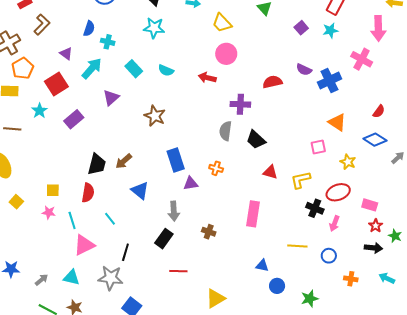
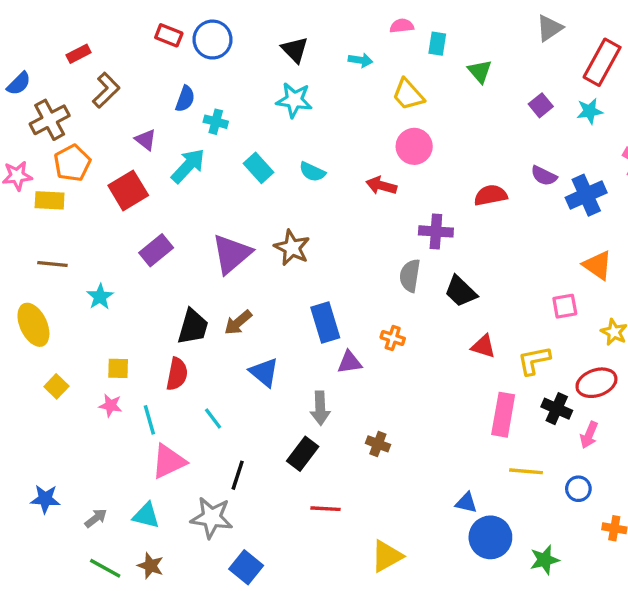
purple triangle: (111, 98) -> (232, 254), moved, size x1.5
cyan star: (39, 111) -> (100, 297), moved
pink rectangle: (253, 214) -> (503, 415), moved
blue circle: (277, 286) -> (490, 537), size x1.6

